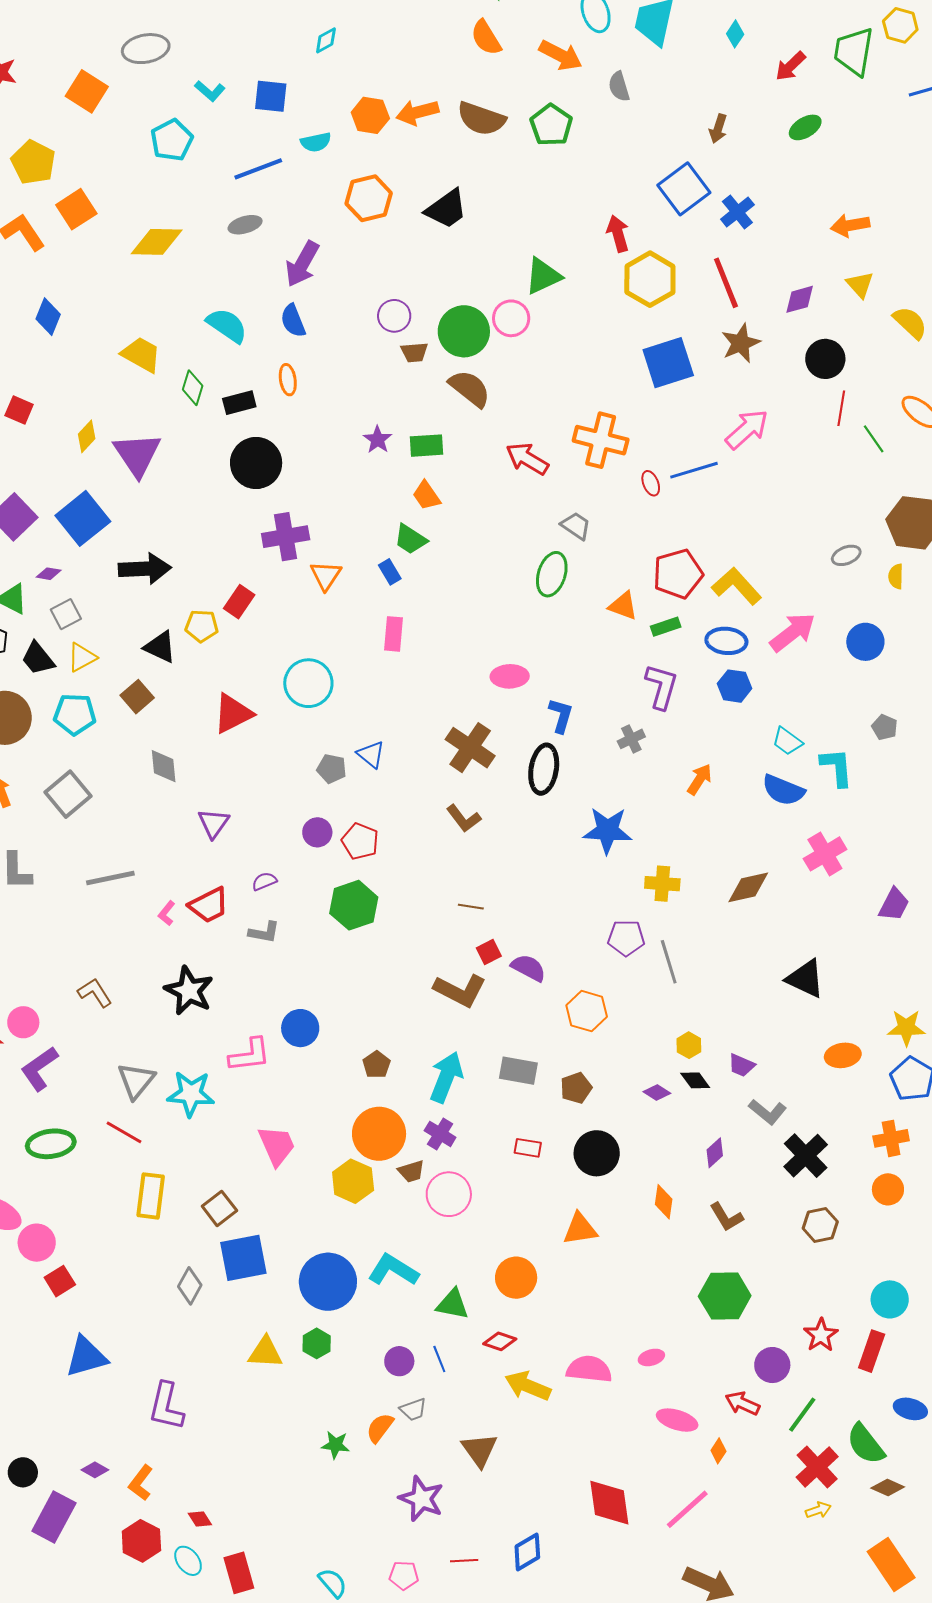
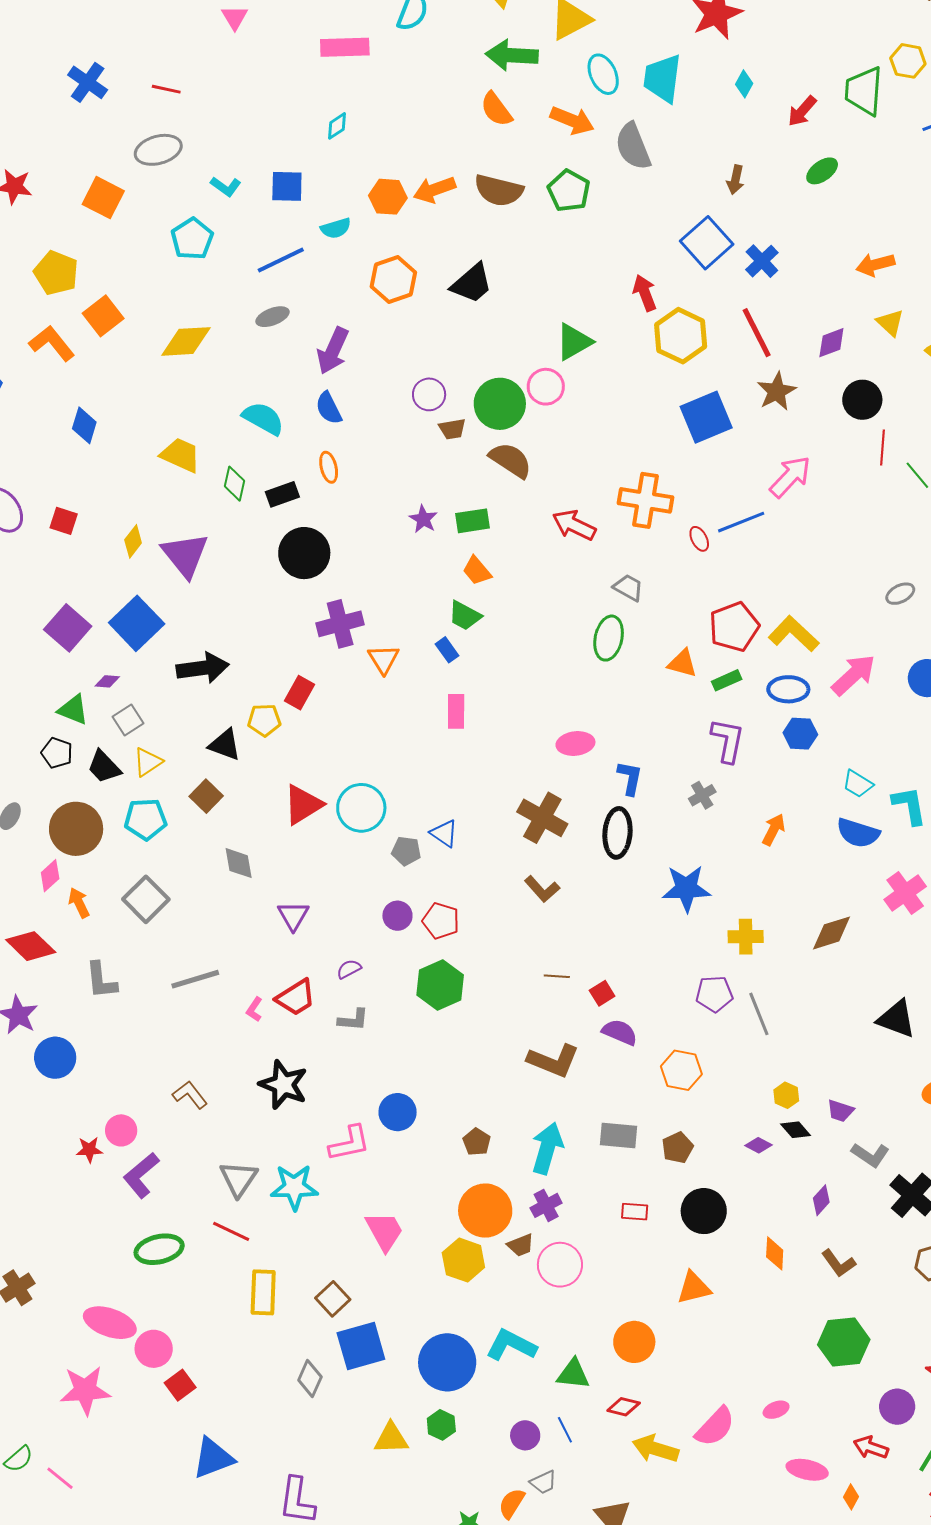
gray semicircle: (619, 87) -> (633, 146), size x1.6
cyan circle: (308, 683) -> (361, 808), moved
red square: (489, 952) -> (602, 993), moved
purple cross: (440, 1134) -> (546, 1205), turned 36
pink semicircle: (589, 1369) -> (715, 1427), turned 132

